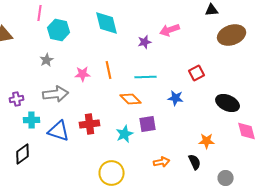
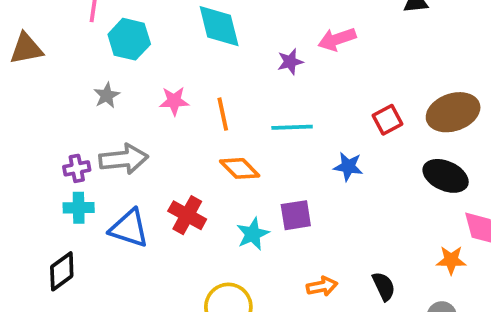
brown ellipse: (232, 35) -> (453, 112), moved
pink star: (83, 74) -> (174, 101), moved
purple cross: (17, 99) -> (77, 168), moved
orange diamond: (131, 99) -> (240, 168), moved
red cross: (90, 124) -> (187, 215), turned 36
orange star: (207, 141) -> (451, 260), moved

